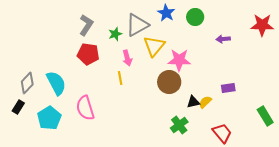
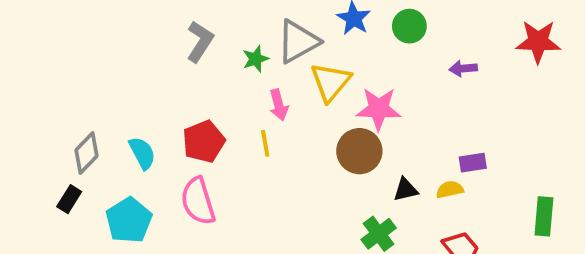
red pentagon: (88, 54) -> (204, 141), moved, turned -30
cyan semicircle: (56, 83) -> (142, 153), size x0.7
yellow semicircle: (205, 102) -> (450, 190), moved, turned 32
green rectangle: (265, 116) -> (544, 216), turned 36

